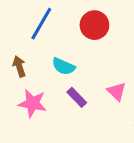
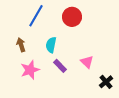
cyan semicircle: (63, 66) -> (51, 45), turned 77
pink star: (33, 103) -> (30, 70), turned -30

